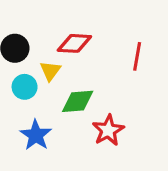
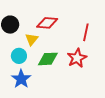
cyan circle: (25, 87) -> (19, 56), moved
red star: (108, 130) -> (77, 58), moved

